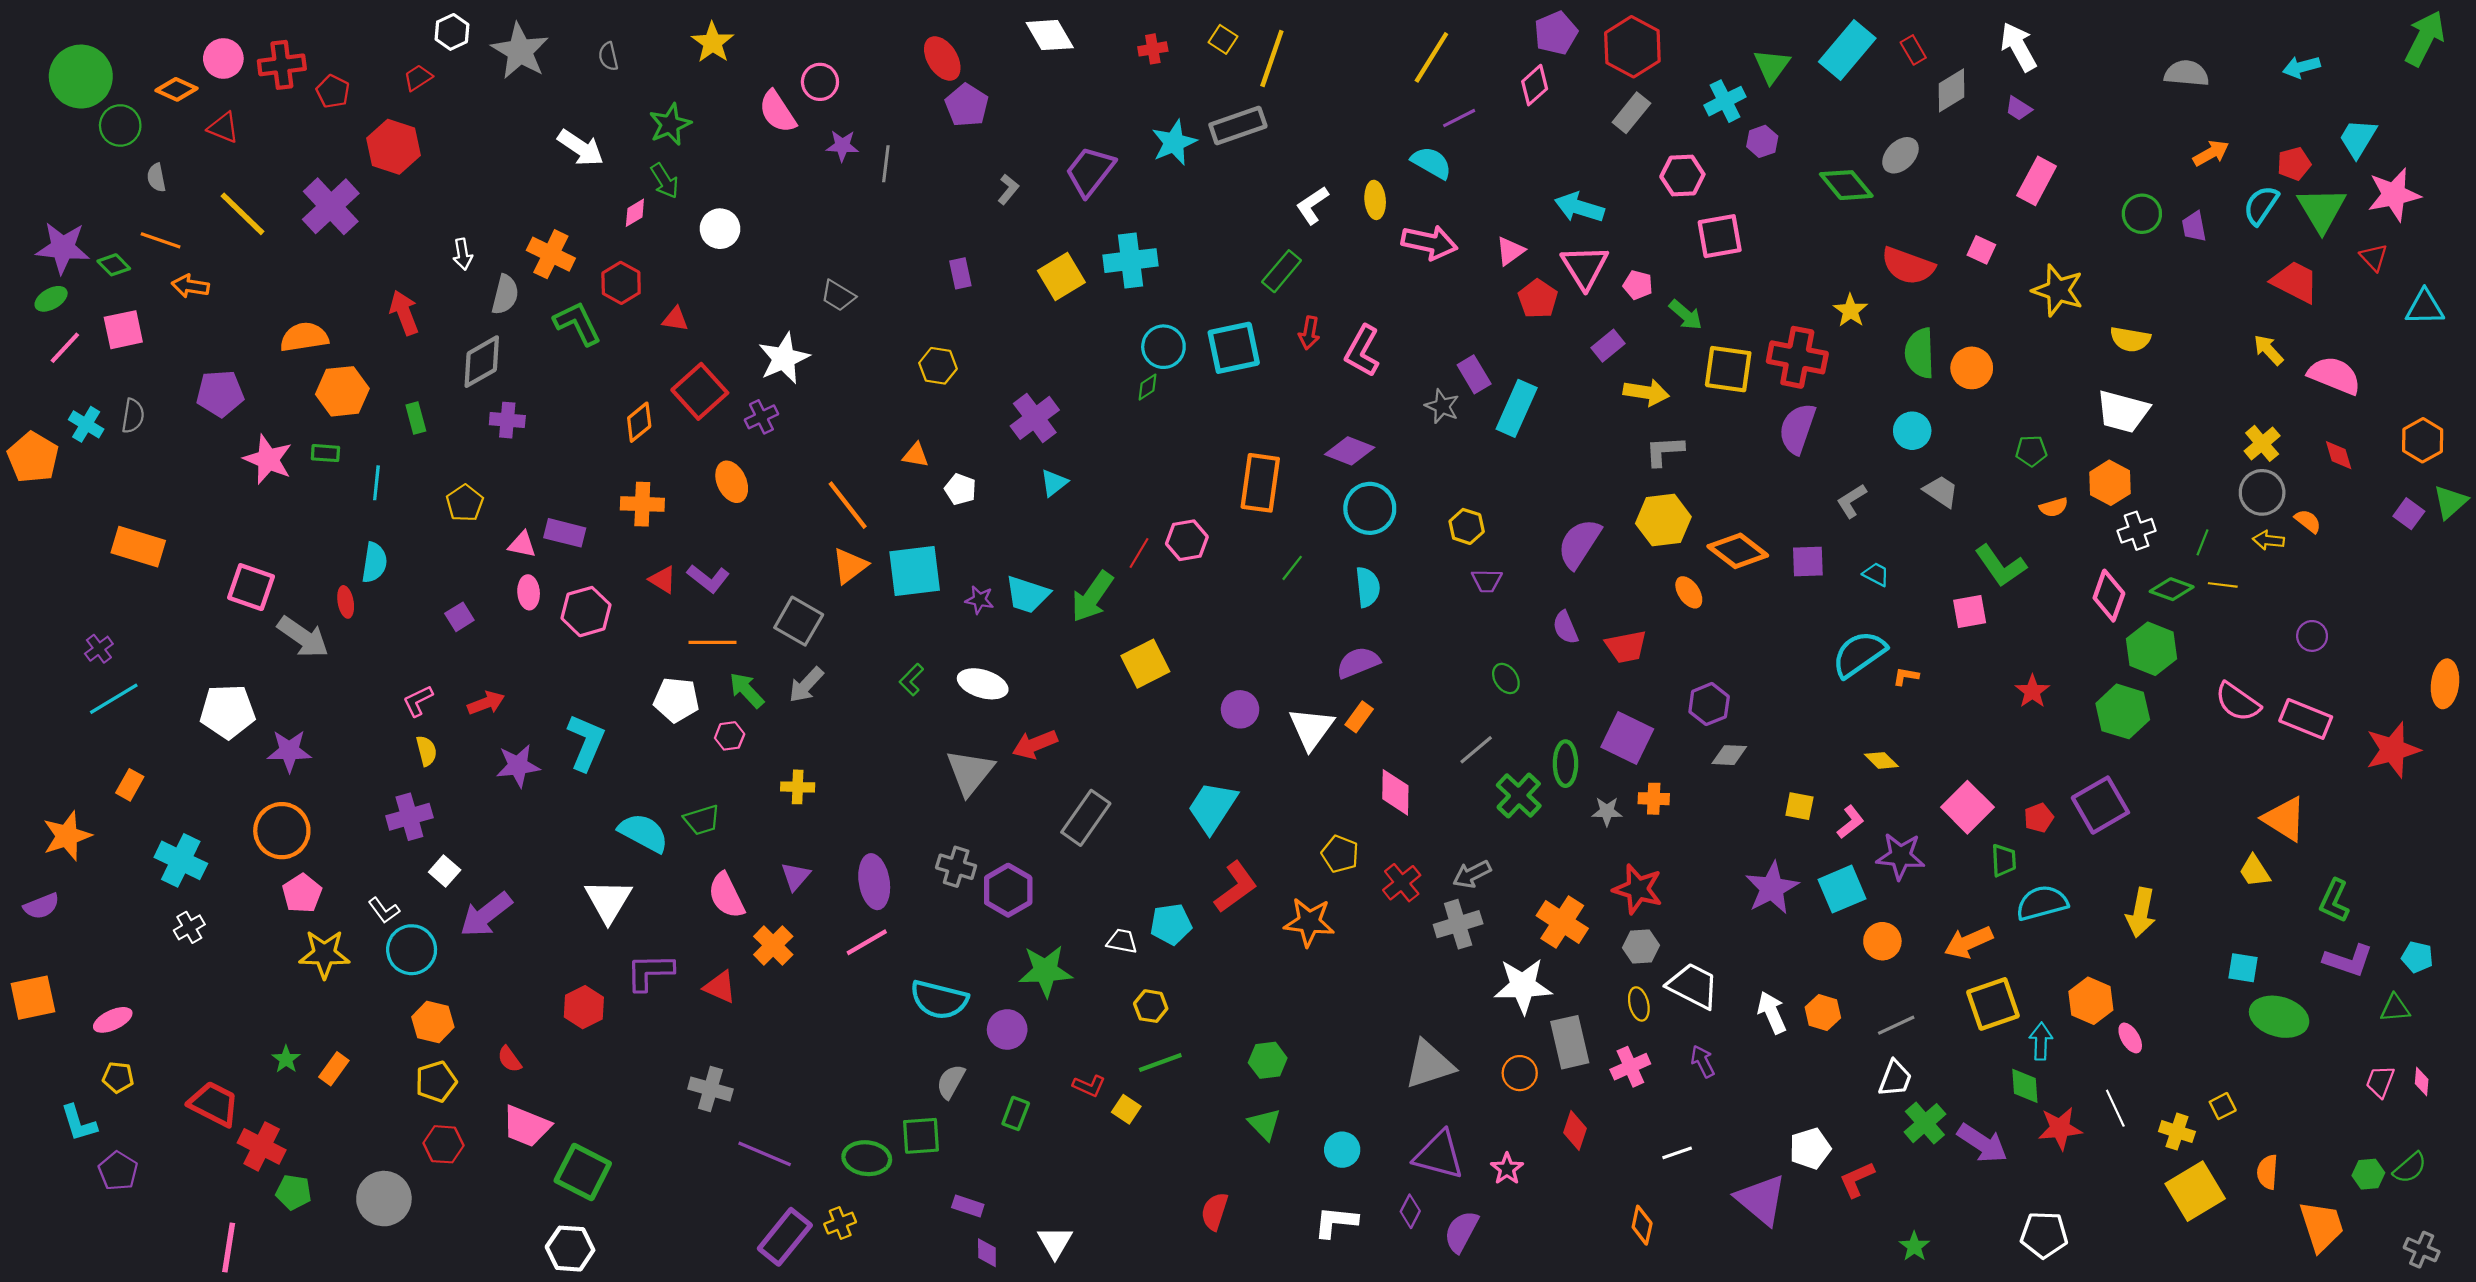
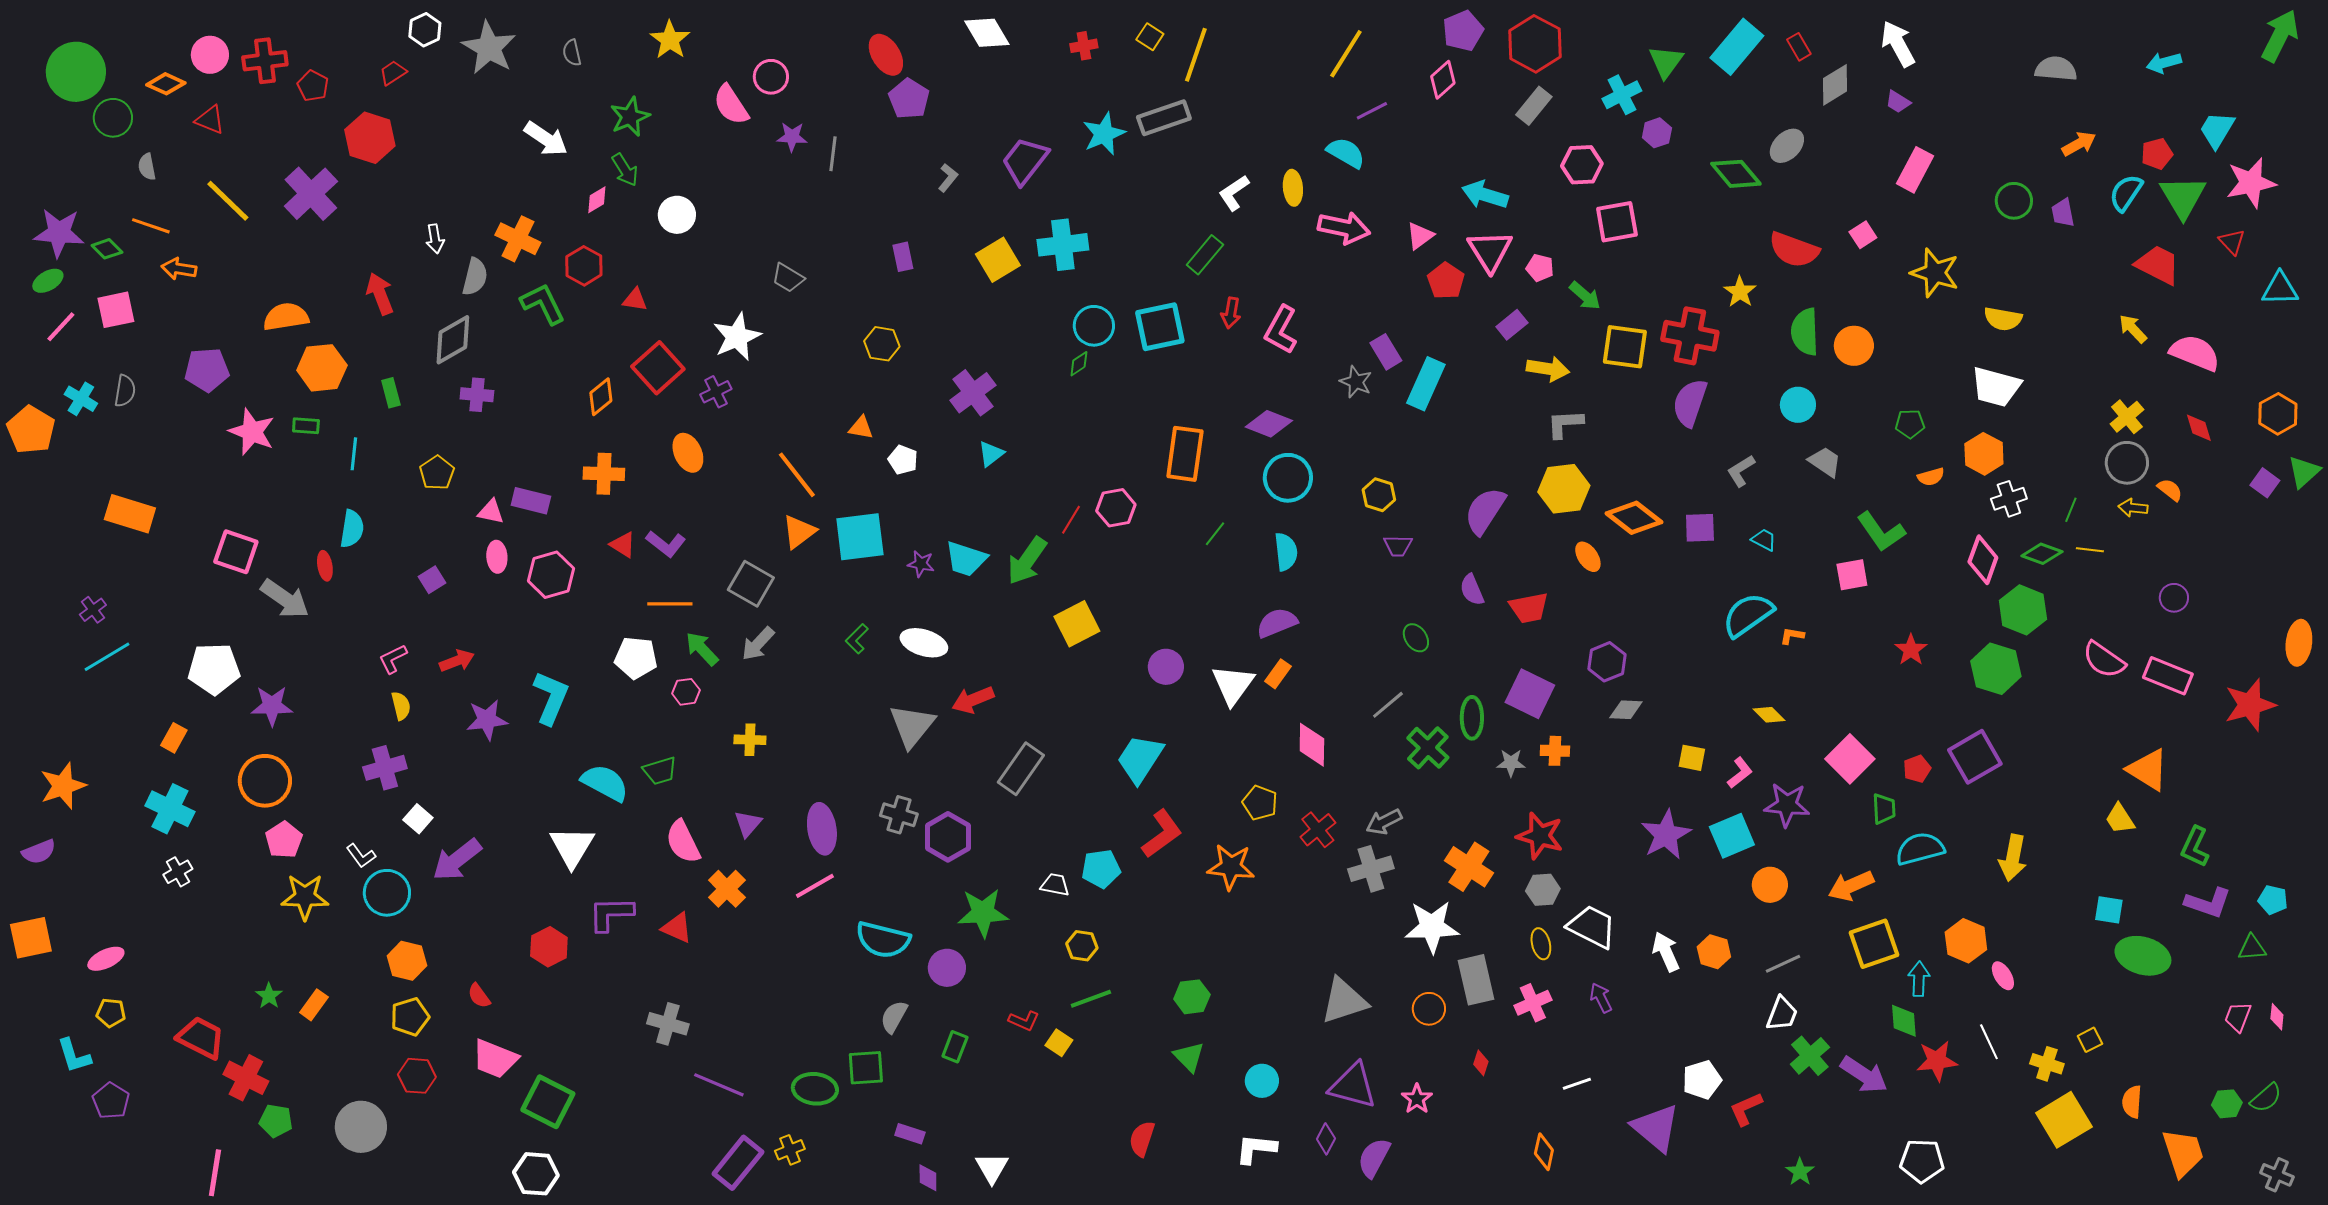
pink square: (1981, 250) -> (1863, 235), turned 32
orange rectangle: (130, 785) -> (174, 738), moved
red diamond: (1575, 1130) -> (1481, 1063), size x0.7

